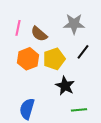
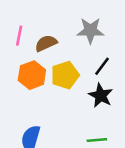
brown semicircle: (39, 34) -> (46, 43), turned 114
black star: (65, 86) -> (101, 95), moved

